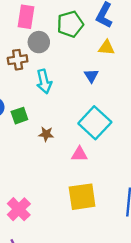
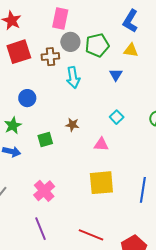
green pentagon: (70, 24) -> (97, 45), moved
green square: (19, 116) -> (45, 140), moved
cyan square: (95, 123) -> (117, 117), size x0.5

